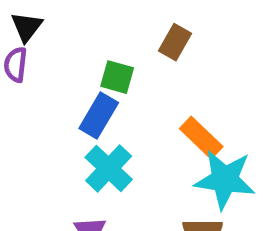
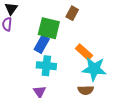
green square: (117, 77) -> (49, 28), size x1.6
cyan cross: (109, 168) -> (46, 66), turned -36

